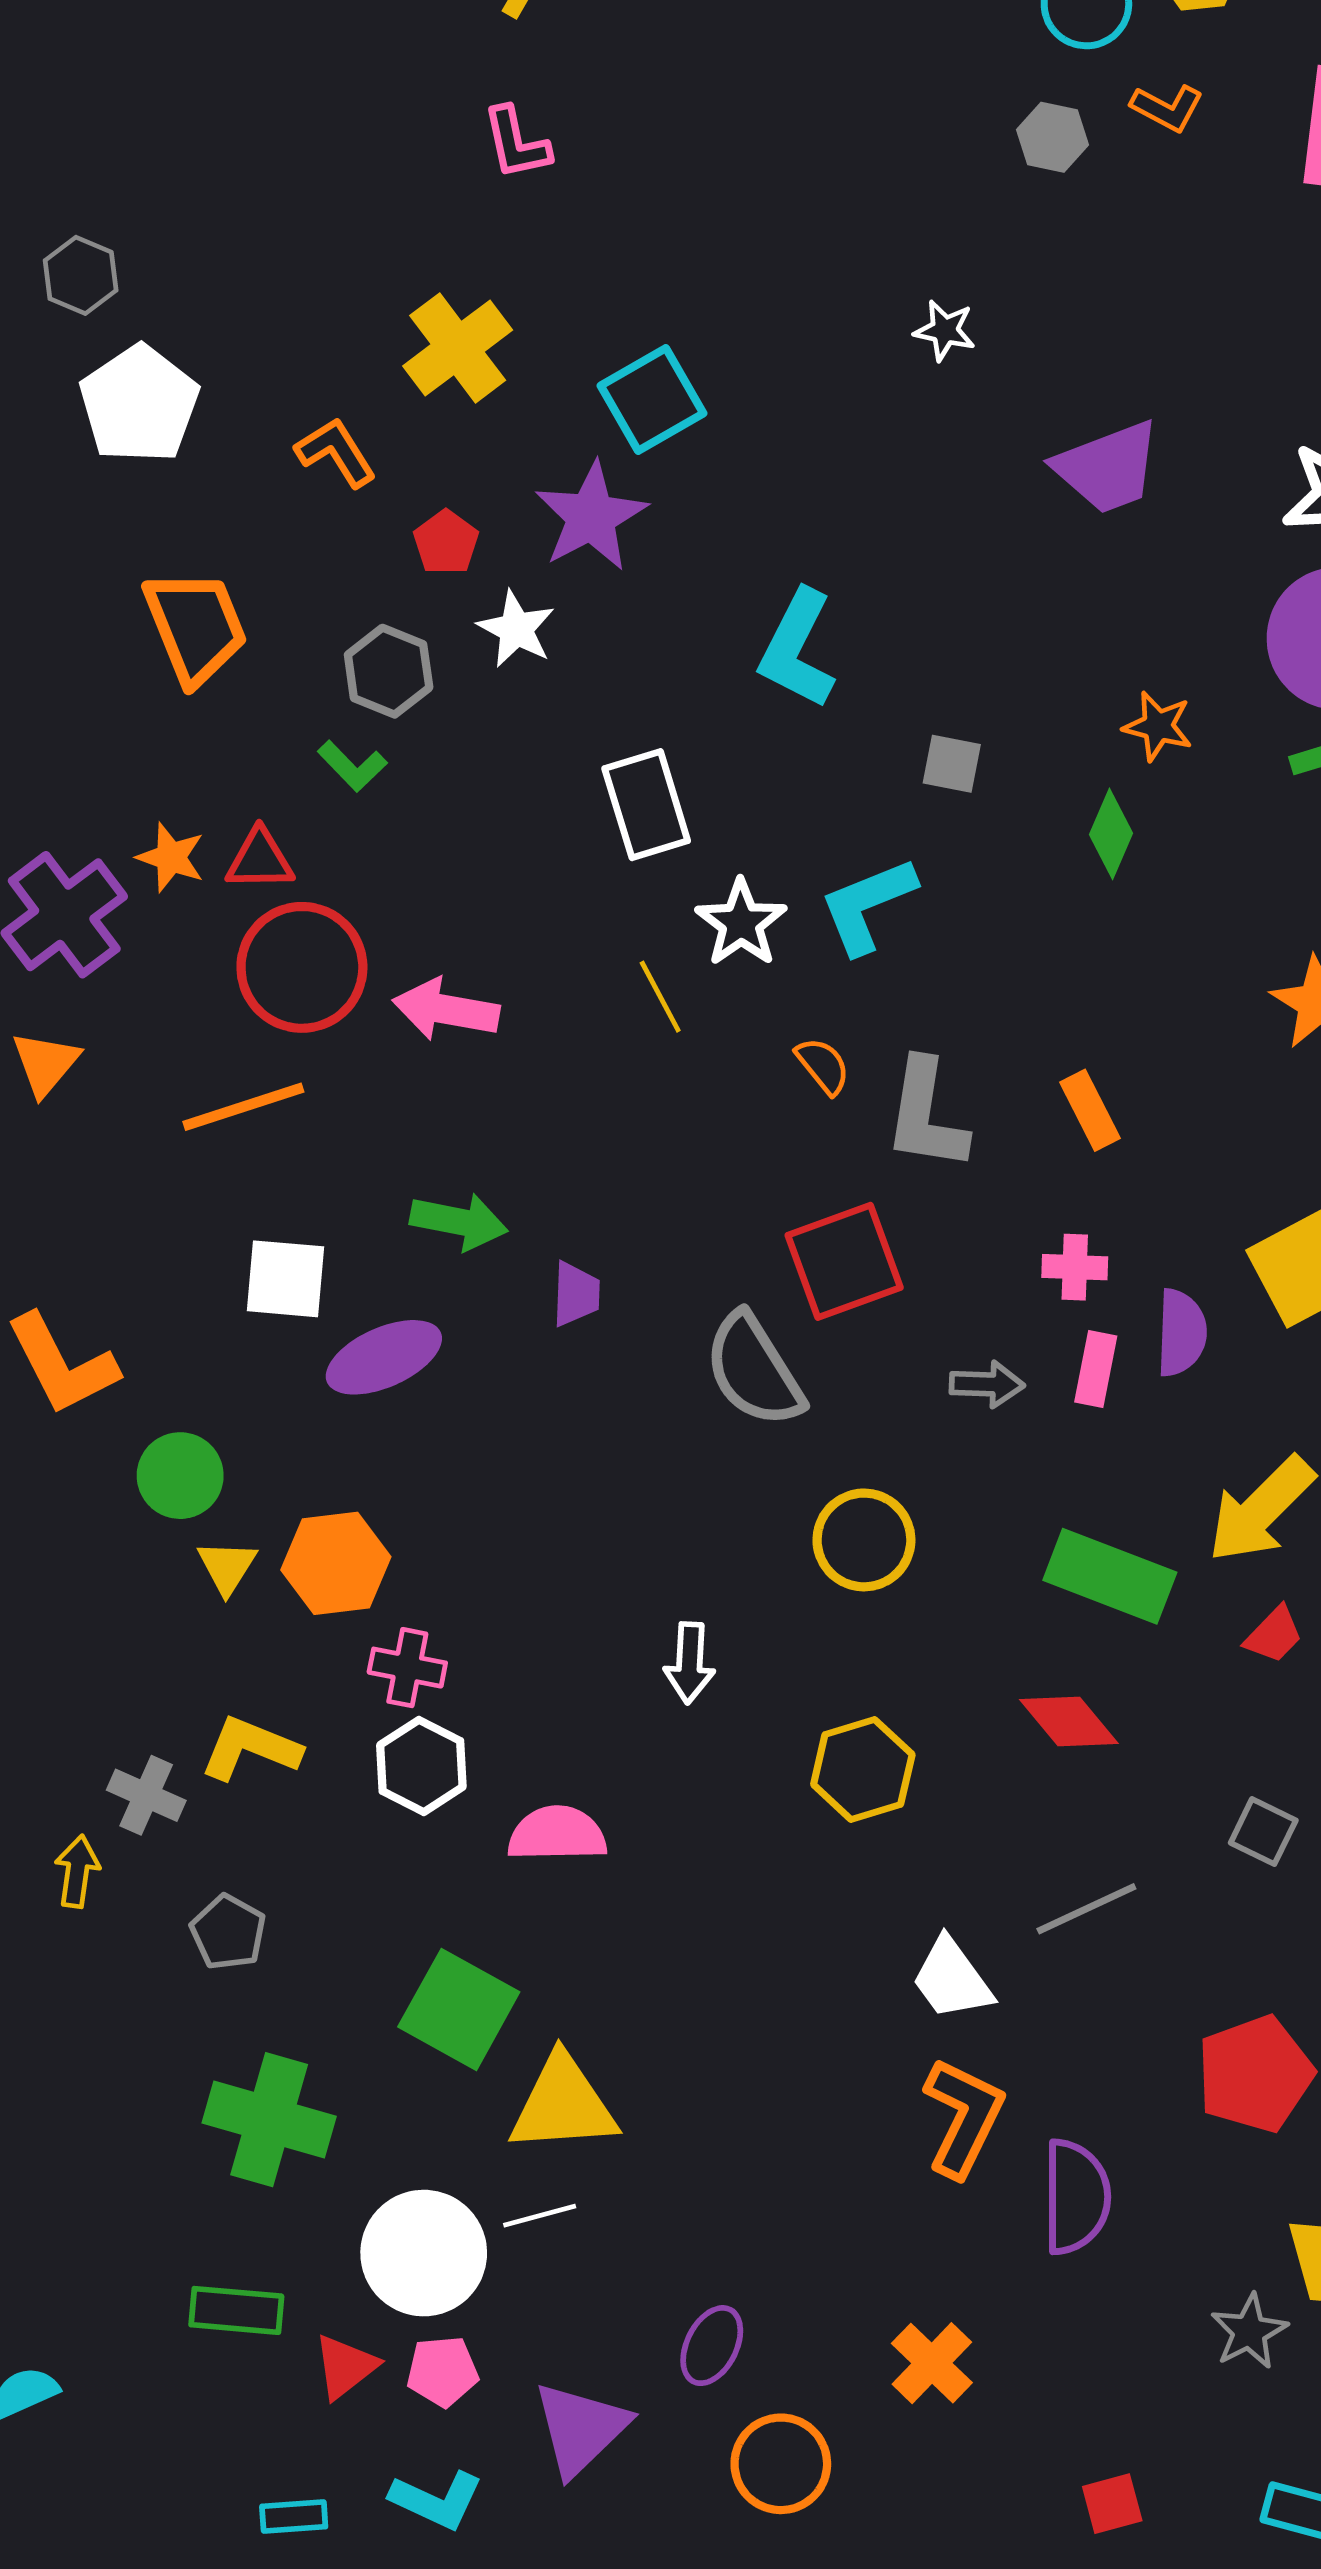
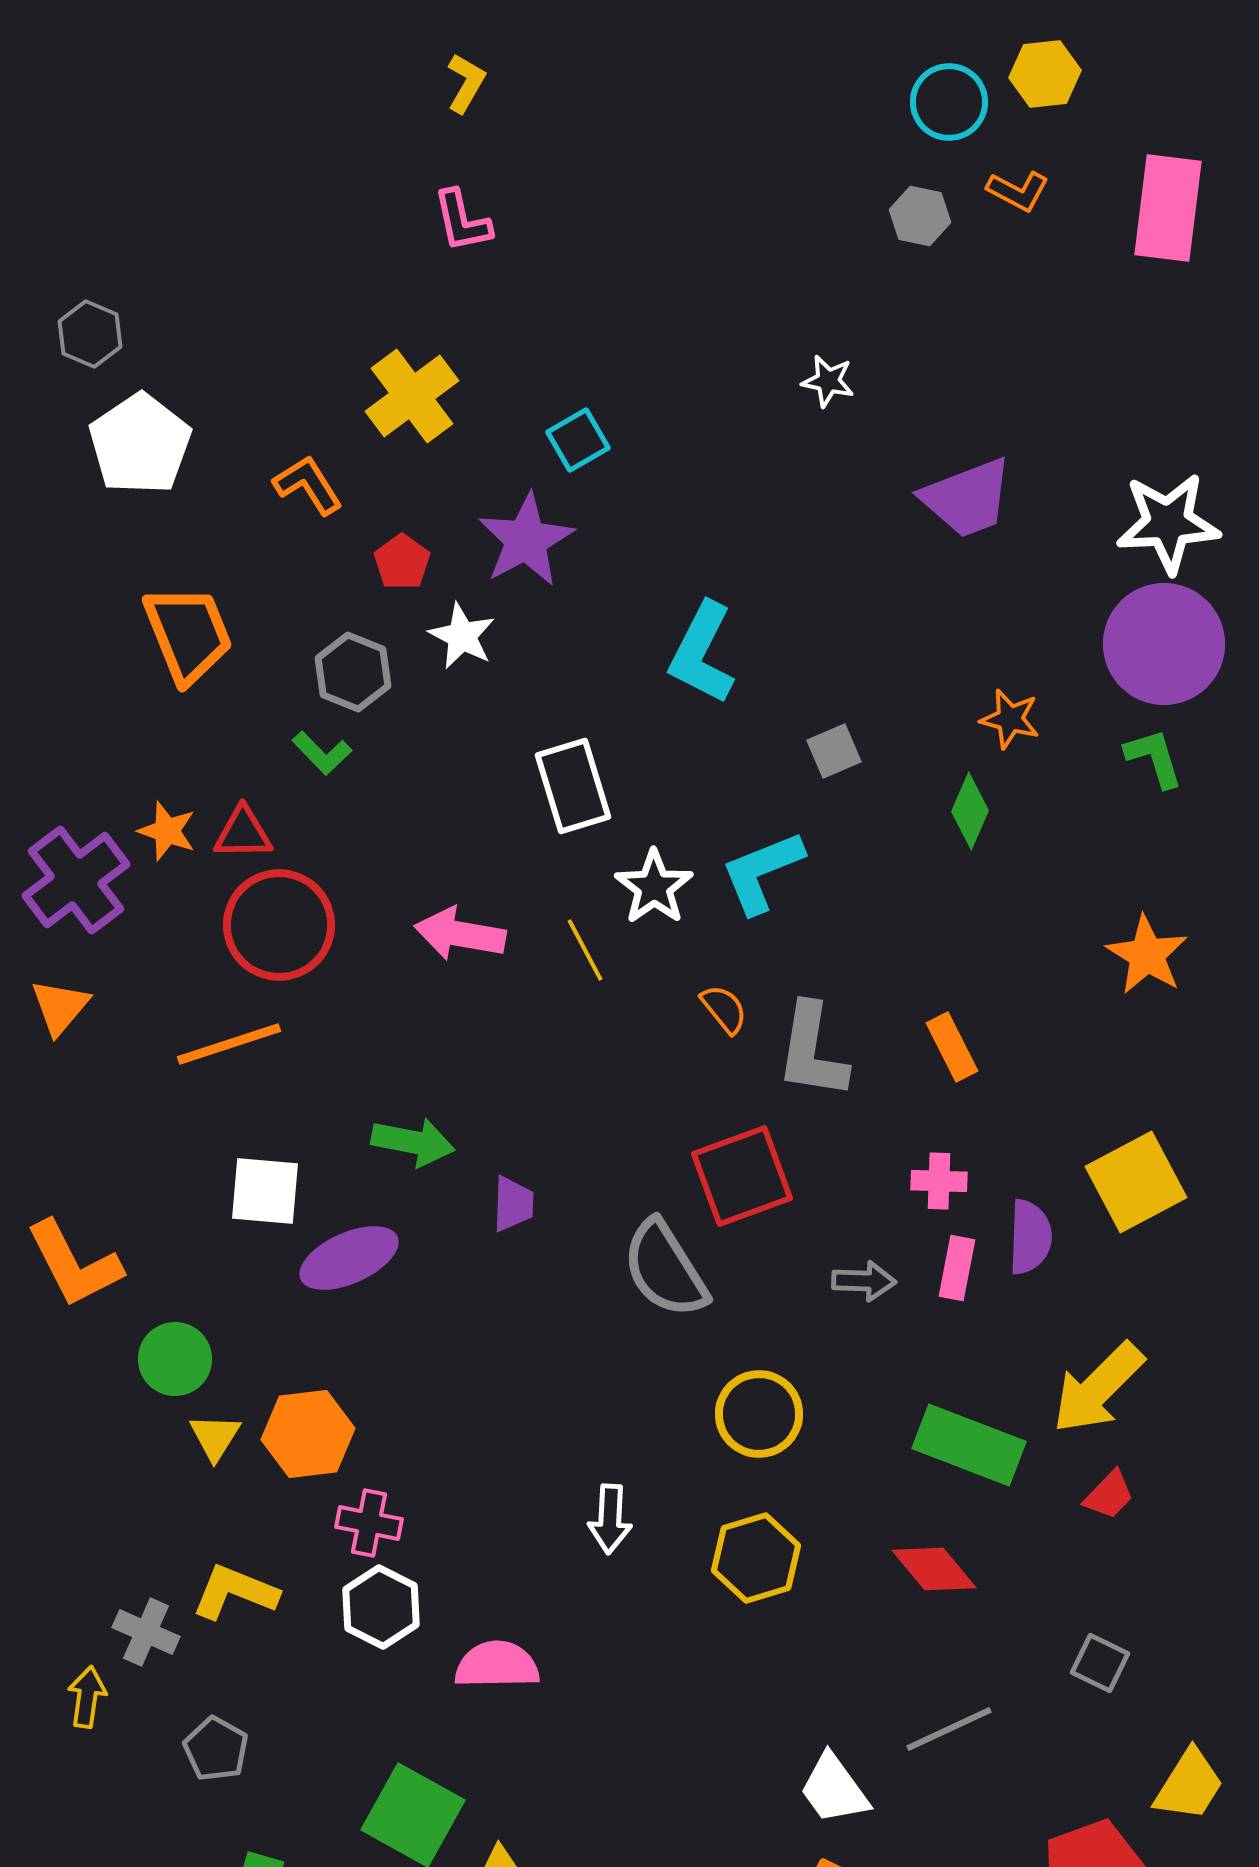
cyan square: (652, 400) -> (578, 440), size x0.7
gray square: (952, 764) -> (834, 751), turned -34
pink arrow: (446, 1010) -> (460, 934), moved
yellow hexagon: (863, 1769) -> (756, 1558), moved

